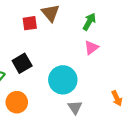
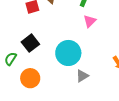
gray triangle: (75, 107) -> (82, 76), turned 40

